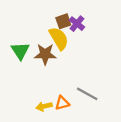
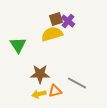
yellow semicircle: (59, 38) -> (52, 34), turned -75
brown star: (45, 54) -> (40, 74), moved

